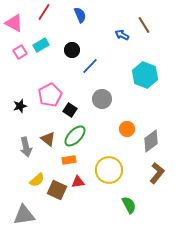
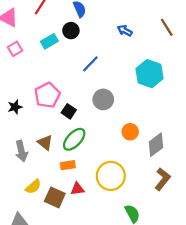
brown line: (144, 25) -> (167, 27), moved
cyan rectangle: (41, 45) -> (49, 41), moved
black circle: (72, 50) -> (71, 31), moved

